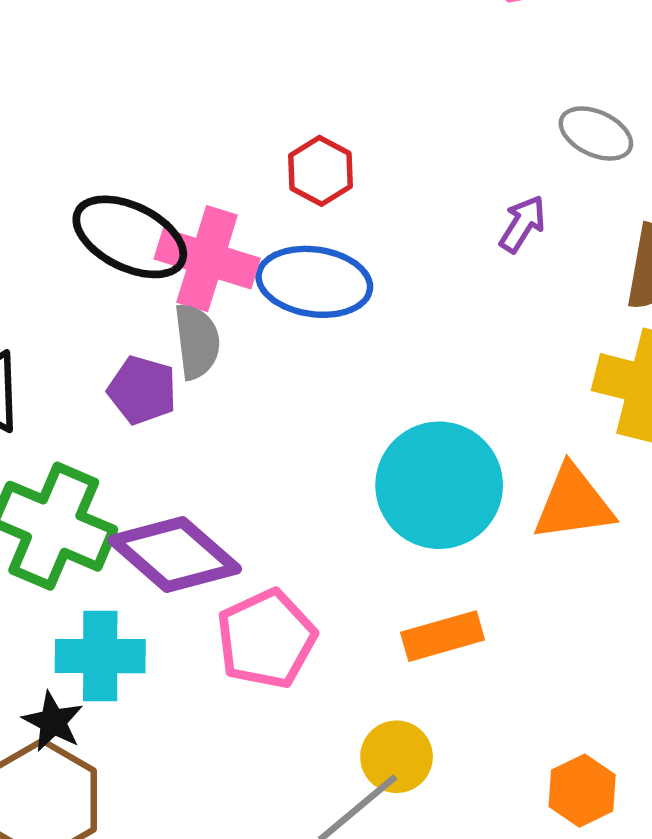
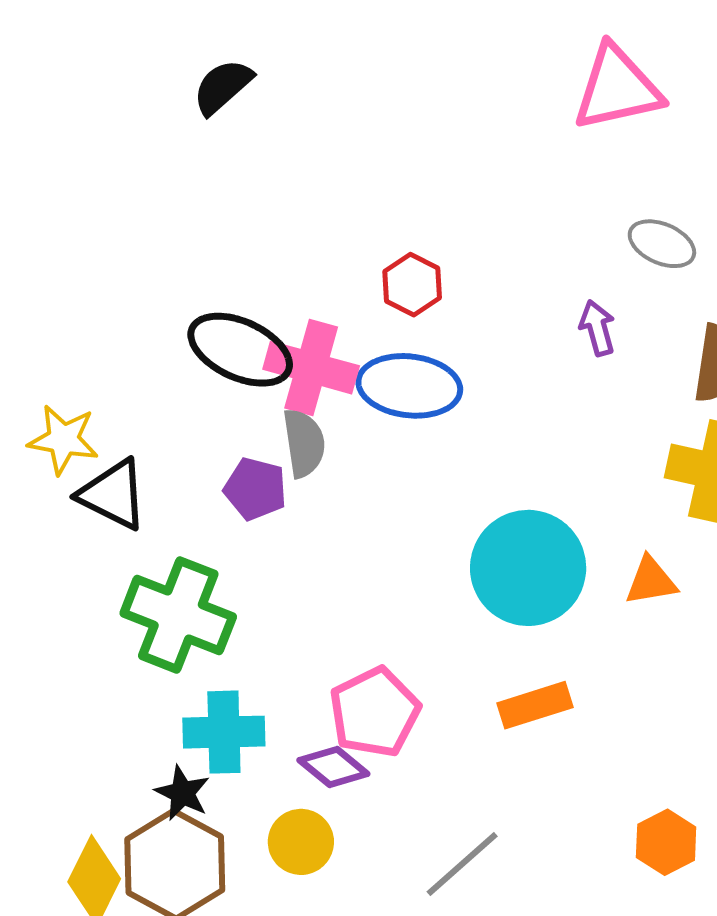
purple arrow: (522, 224) -> (597, 328), turned -46
orange triangle: (573, 503) -> (651, 581), size x0.7
purple diamond: (175, 555) -> (333, 767), moved, size x0.6
yellow circle: (397, 757) -> (301, 842), moved

